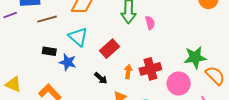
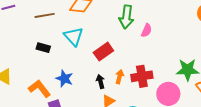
pink semicircle: (150, 23) -> (146, 30), turned 32
blue star: (68, 62) -> (64, 79), moved
black arrow: (101, 78) -> (100, 82), moved, turned -152

